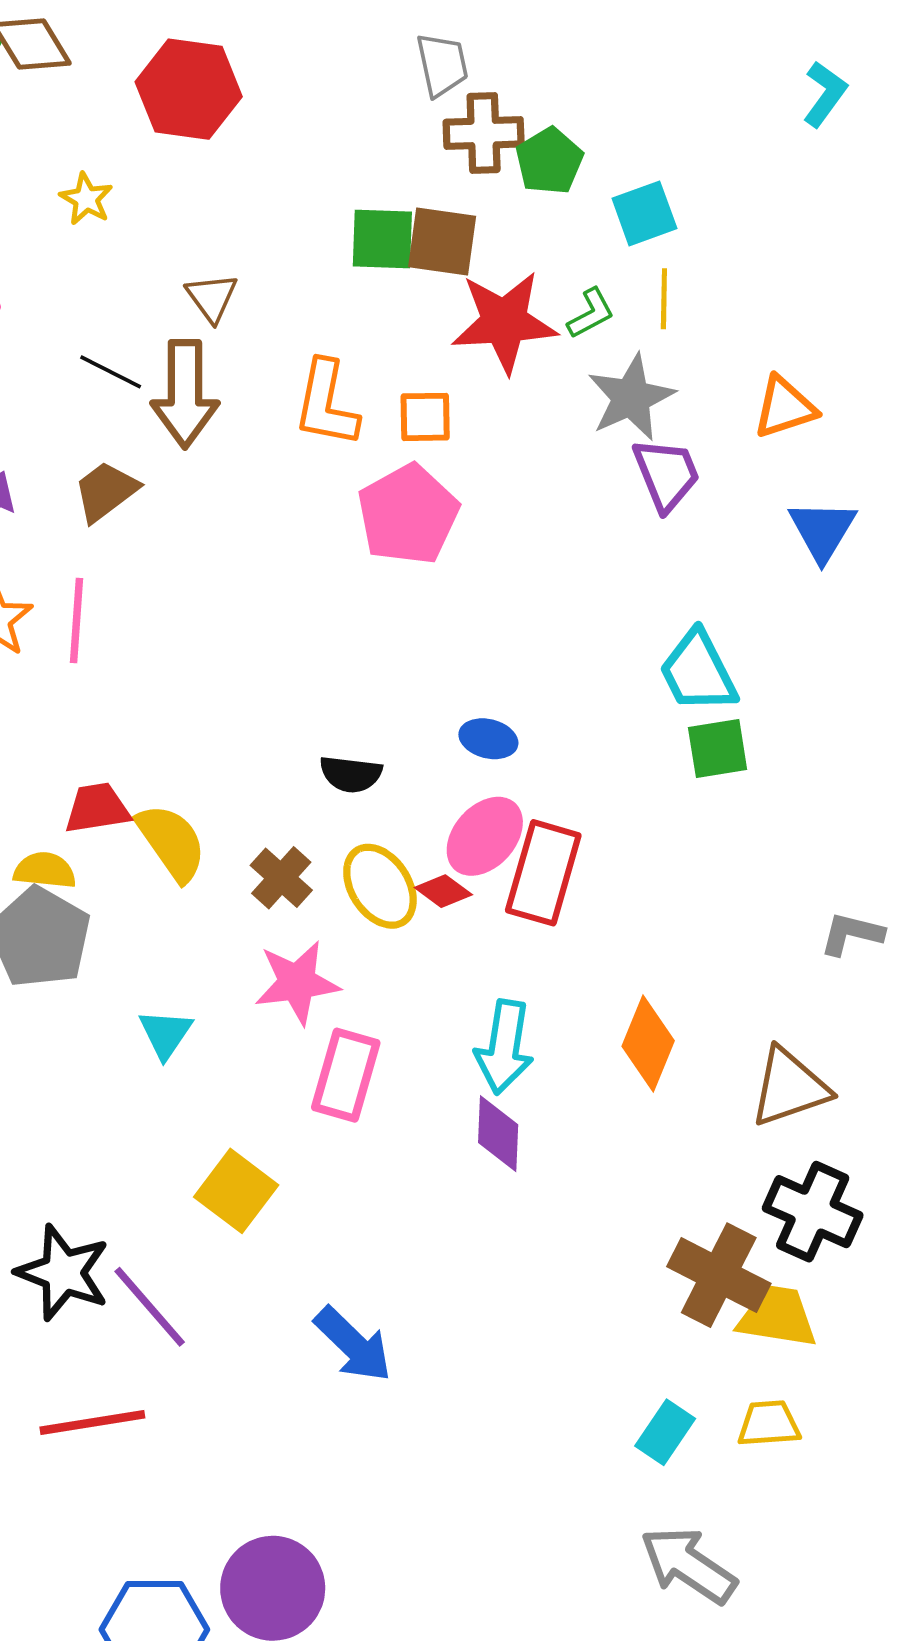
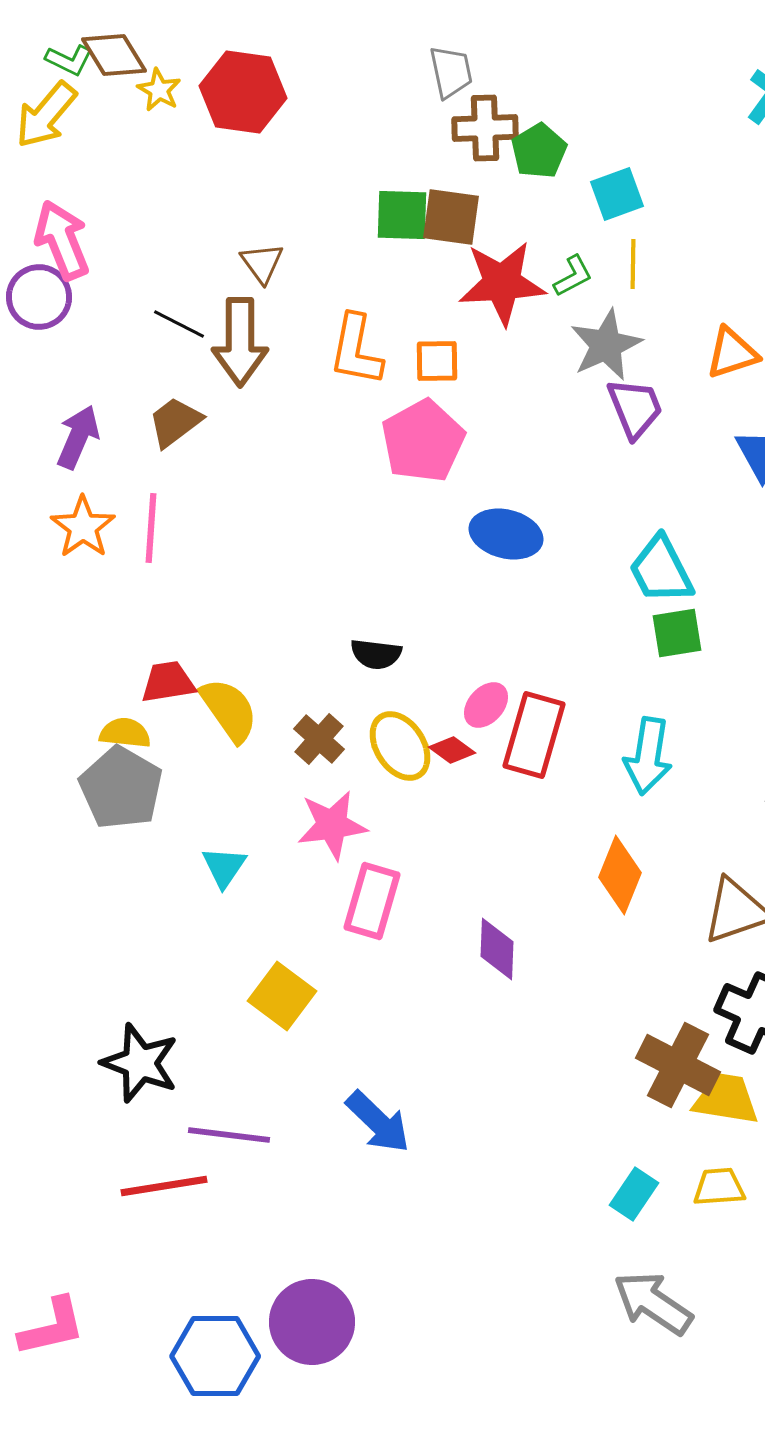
yellow star: (86, 199) -> (159, 90), moved
blue ellipse: (488, 739) -> (506, 534), moved, size x1.5
pink ellipse: (485, 836) -> (486, 705), size x0.7
cyan arrow: (504, 1047) -> (648, 756), moved
purple line: (150, 1307) -> (229, 1135), moved, turned -42

